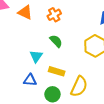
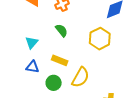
cyan triangle: (36, 56) -> (32, 43), moved

